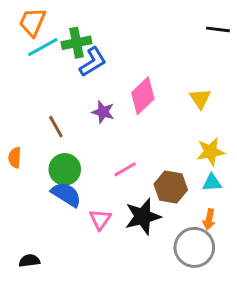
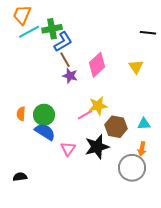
black line: (218, 29) -> (148, 33), moved
brown line: (56, 127) -> (65, 60), moved
yellow star: (211, 152) -> (98, 106), moved
orange semicircle: (15, 158) -> (21, 114), moved

